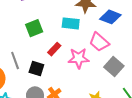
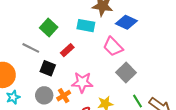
green square: (34, 28) -> (49, 27), turned -30
pink star: (79, 58) -> (82, 82), moved
gray line: (15, 61) -> (31, 48), moved, turned -48

